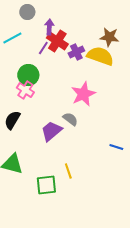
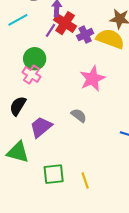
gray semicircle: (70, 119) -> (79, 115), moved
purple trapezoid: (51, 131) -> (41, 127), moved
yellow line: (68, 171) -> (85, 181), moved

